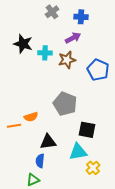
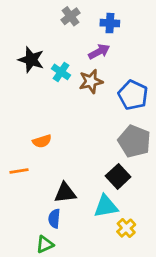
cyan cross: (45, 53) -> (61, 72), turned 32
gray pentagon: (65, 104) -> (134, 141), moved
orange semicircle: (31, 117) -> (42, 141), moved
black square: (87, 130) -> (118, 176), turned 36

